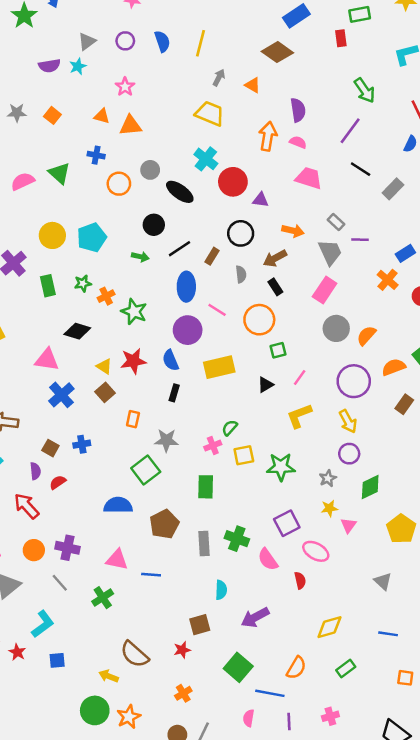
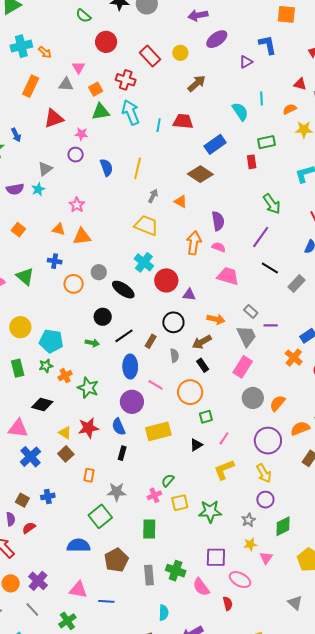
purple circle: (125, 41) -> (76, 155), moved
cyan pentagon: (92, 237) -> (51, 341), moved, turned 30
purple square: (287, 523) -> (216, 557), turned 30
purple cross: (68, 548) -> (38, 581), turned 30

